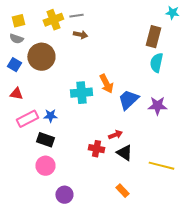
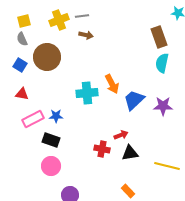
brown rectangle: (153, 37) -> (159, 37), turned -35
gray semicircle: (16, 39) -> (22, 39), turned 48
black triangle: (124, 153) -> (130, 153), turned -42

